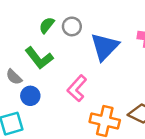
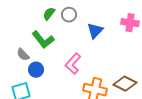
blue triangle: (105, 47) -> (95, 31), size x0.7

